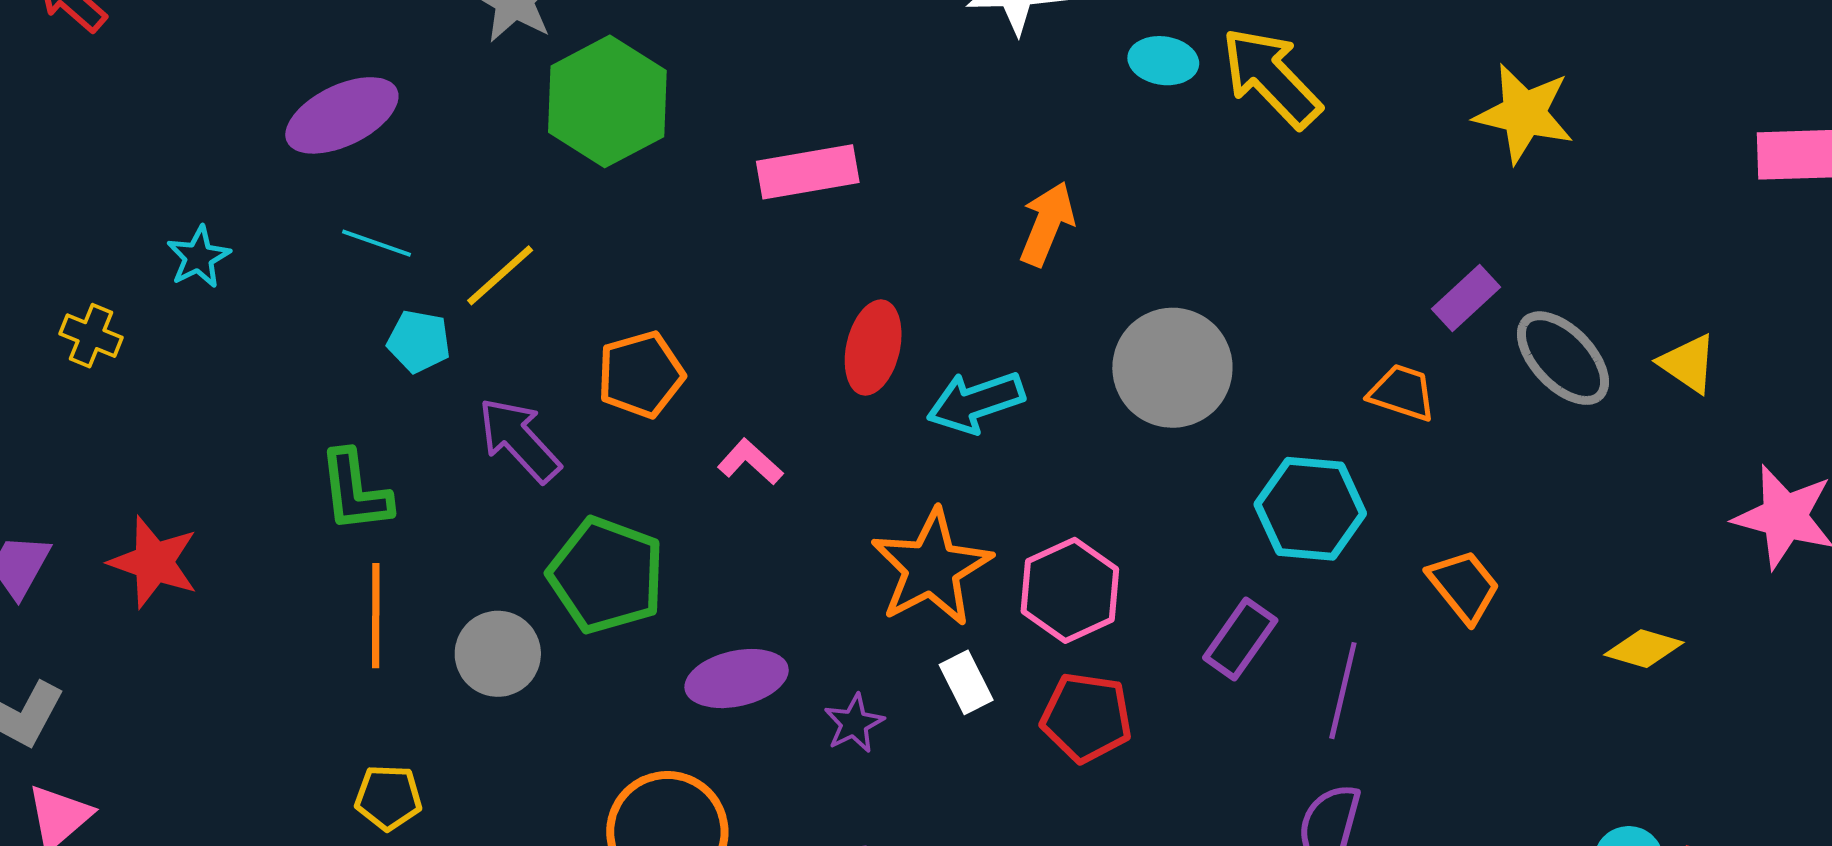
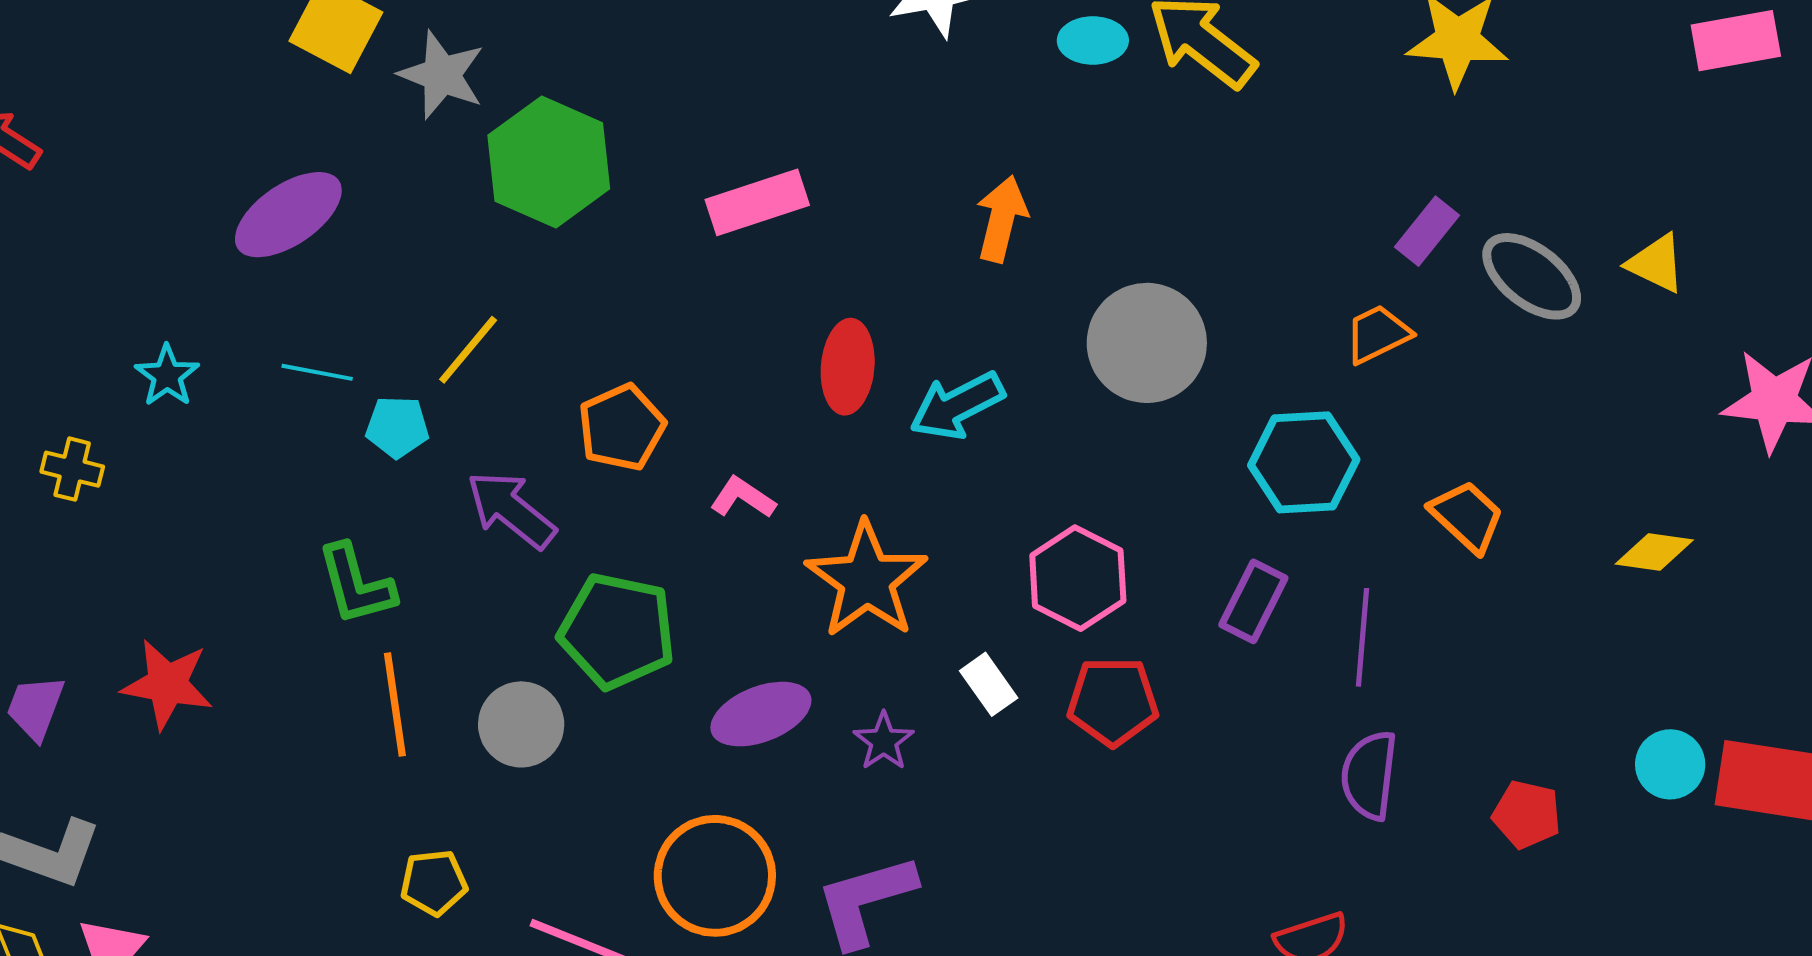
cyan line: (377, 243) -> (317, 372), moved
orange trapezoid: (1402, 393) -> (1378, 334), turned -36
orange star: (931, 568) -> (867, 580), moved

